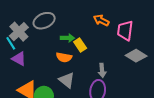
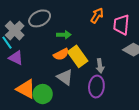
orange arrow: (101, 20) -> (97, 16), turned 98
yellow rectangle: (80, 45) -> (78, 56), moved, size x1.5
orange semicircle: (64, 57) -> (61, 54), turned -35

